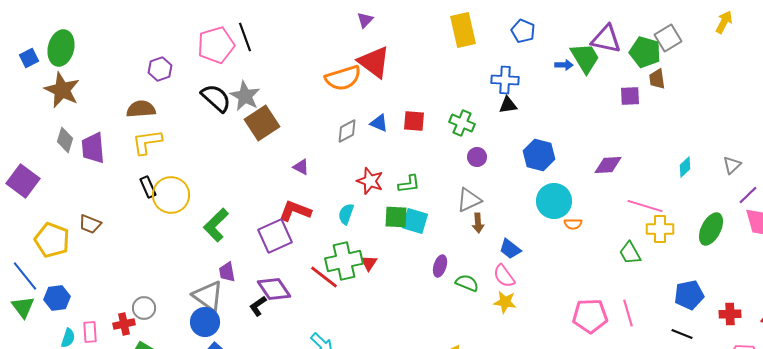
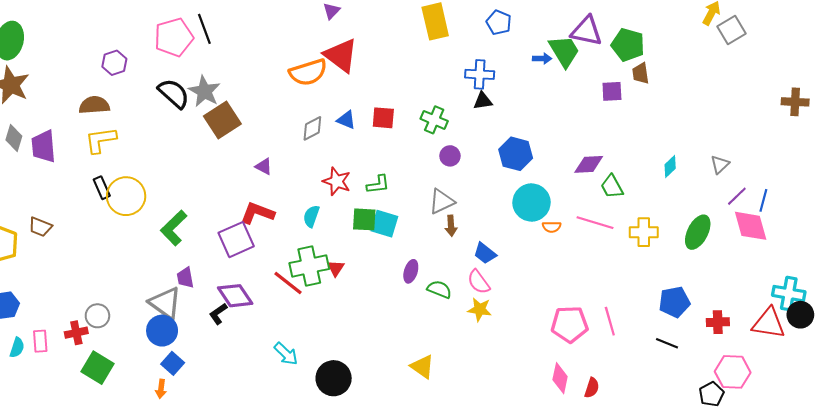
gray square: (668, 38) -> (732, 30), moved
pink line: (645, 206) -> (595, 223), moved
green trapezoid: (630, 253) -> (612, 187), moved

